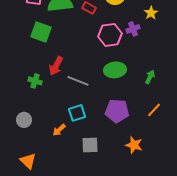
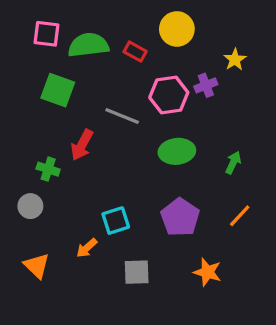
gray line: (78, 81) -> (122, 116), moved
purple pentagon: (117, 111) -> (180, 217), turned 30
gray circle: (24, 120) -> (30, 206), moved
orange triangle: (28, 161) -> (37, 266), moved

